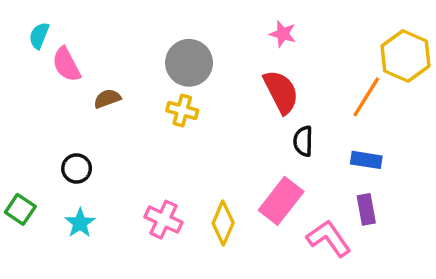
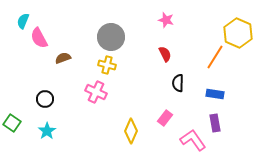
red semicircle: (281, 92) -> (165, 54), size x0.6
pink rectangle: (281, 201) -> (165, 118), size x0.6
pink cross: (163, 220) -> (96, 92), moved

